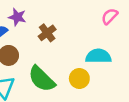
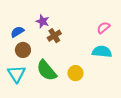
purple star: (17, 17) -> (43, 21), moved
cyan semicircle: (98, 56) -> (102, 52), moved

